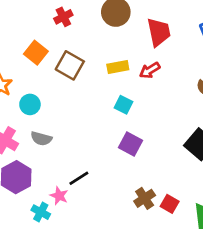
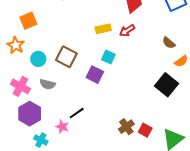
orange square: (36, 53) -> (28, 21), moved, turned 30
brown square: (70, 65) -> (66, 57), moved
purple square: (130, 144) -> (95, 75), moved
cyan cross: (41, 212) -> (41, 140), moved

